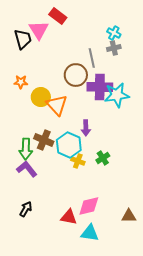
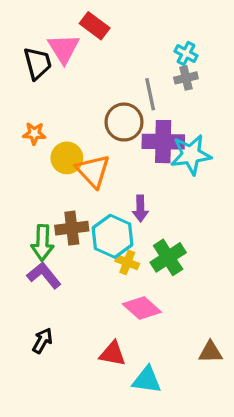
brown cross: (44, 140) -> (72, 228), turned -30
green cross: (103, 158) -> (168, 257), size x1.5
pink diamond: (89, 206) -> (142, 308), moved, turned 55

